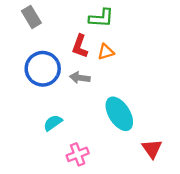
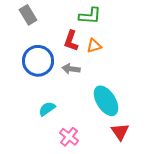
red triangle: (152, 149) -> (120, 132), moved
pink cross: (78, 154) -> (69, 137), turned -30

